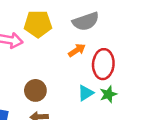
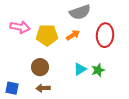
yellow pentagon: (38, 24) -> (47, 35), moved
red ellipse: (103, 64) -> (105, 35), moved

